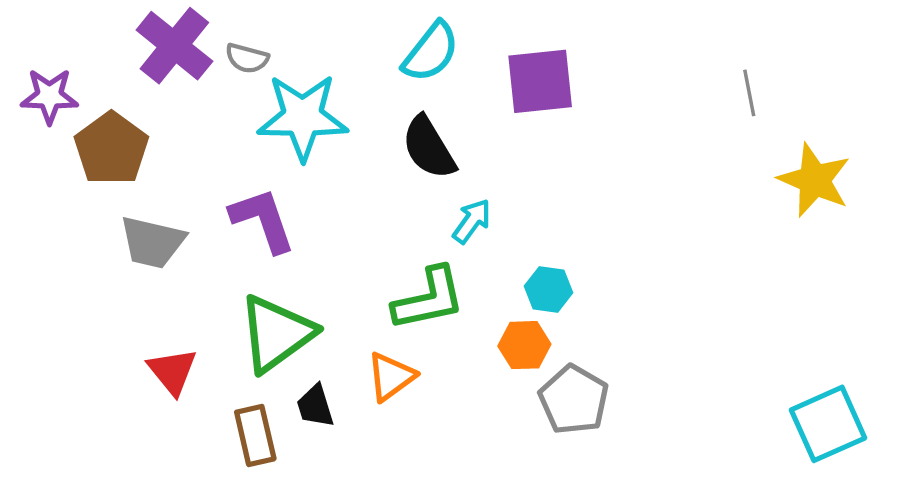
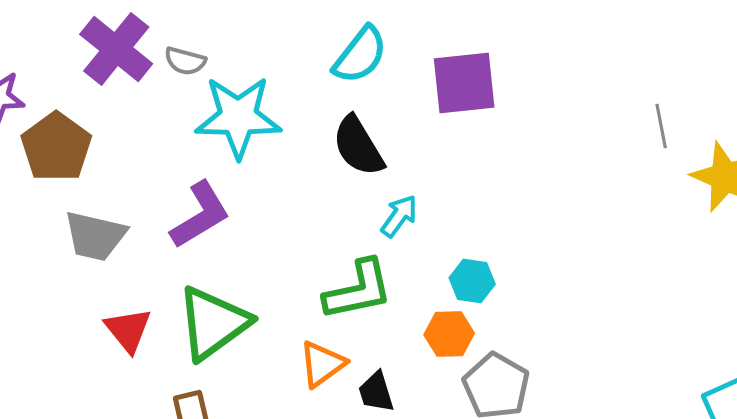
gray line: (749, 93) -> (661, 126), moved
purple L-shape: (263, 220) -> (200, 215), turned 78
red triangle: (172, 371) -> (128, 330), moved
black trapezoid: (315, 406) -> (376, 392), moved

